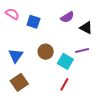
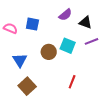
pink semicircle: (12, 14) -> (10, 28), moved
purple line: (82, 50) -> (92, 41), moved
cyan square: (65, 61) -> (68, 46), moved

